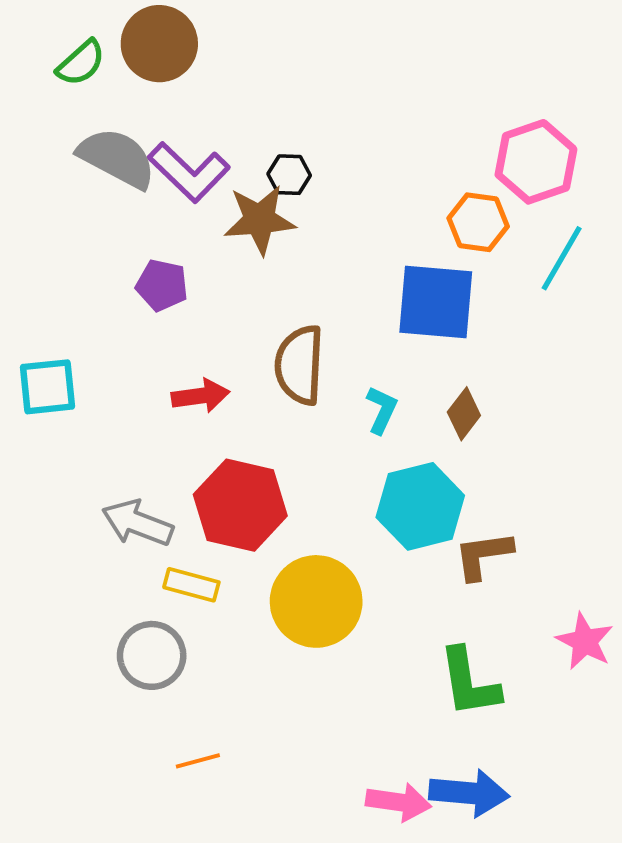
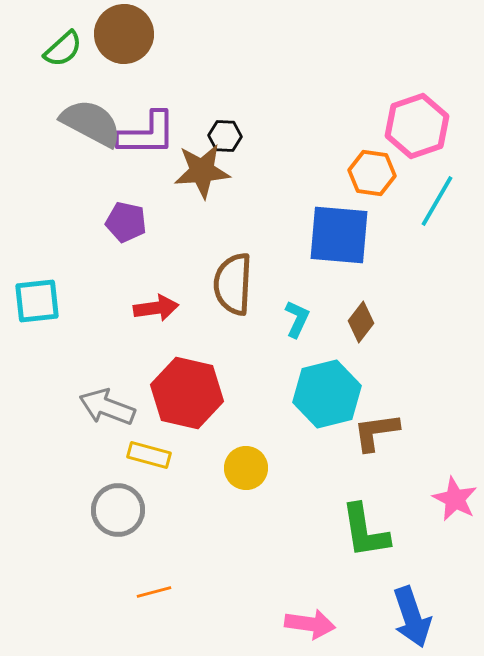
purple L-shape: (189, 172) -> (147, 134), turned -44
yellow circle: (316, 601) -> (246, 468), size x0.6
blue arrow: (469, 793) -> (412, 617), moved, turned 66

